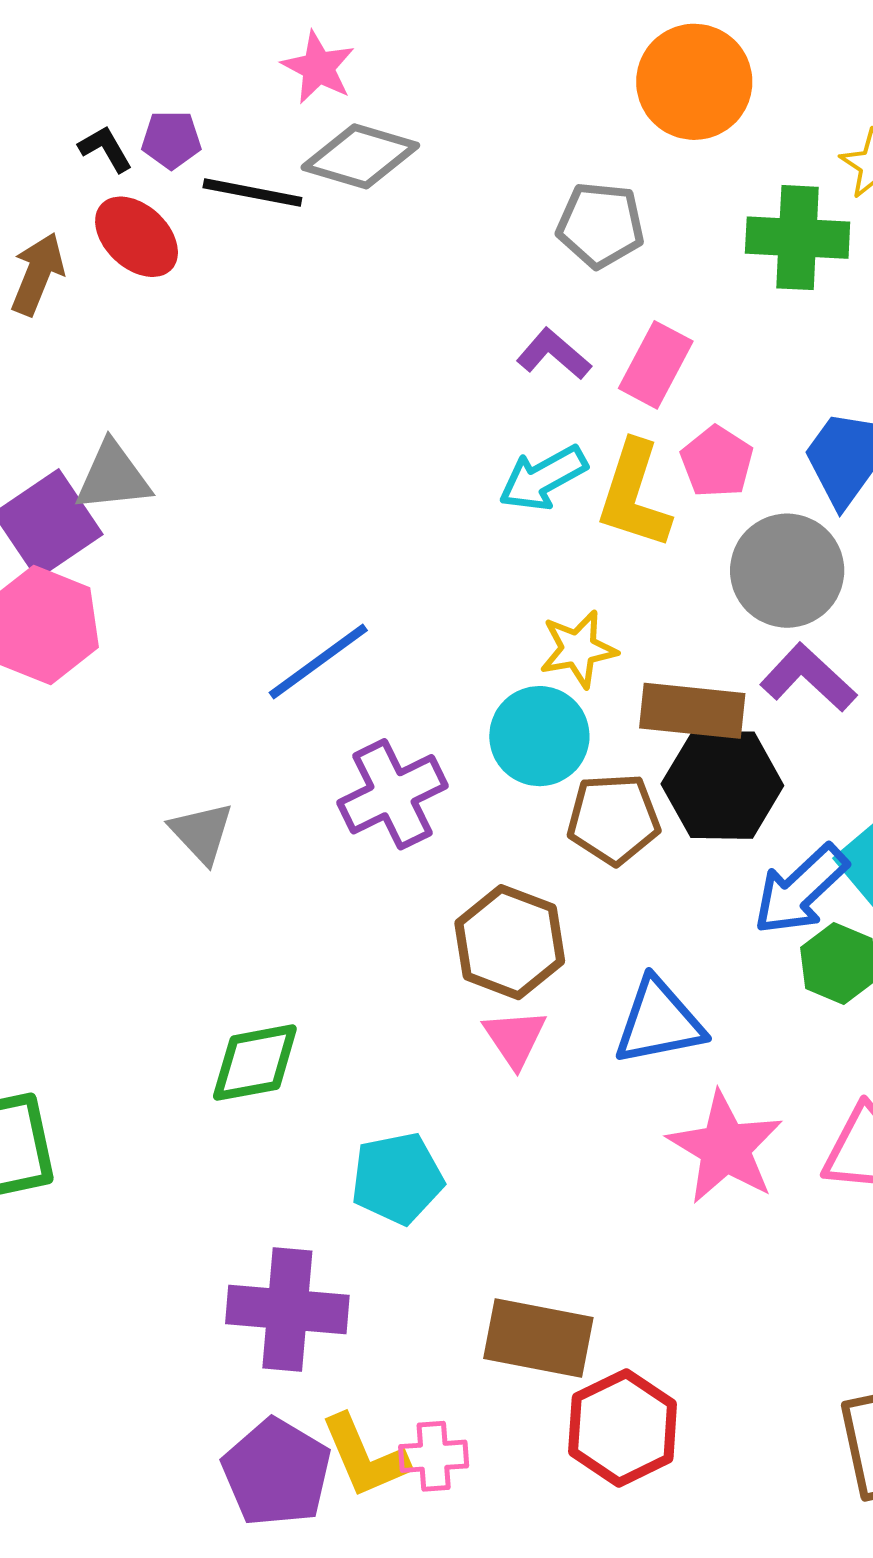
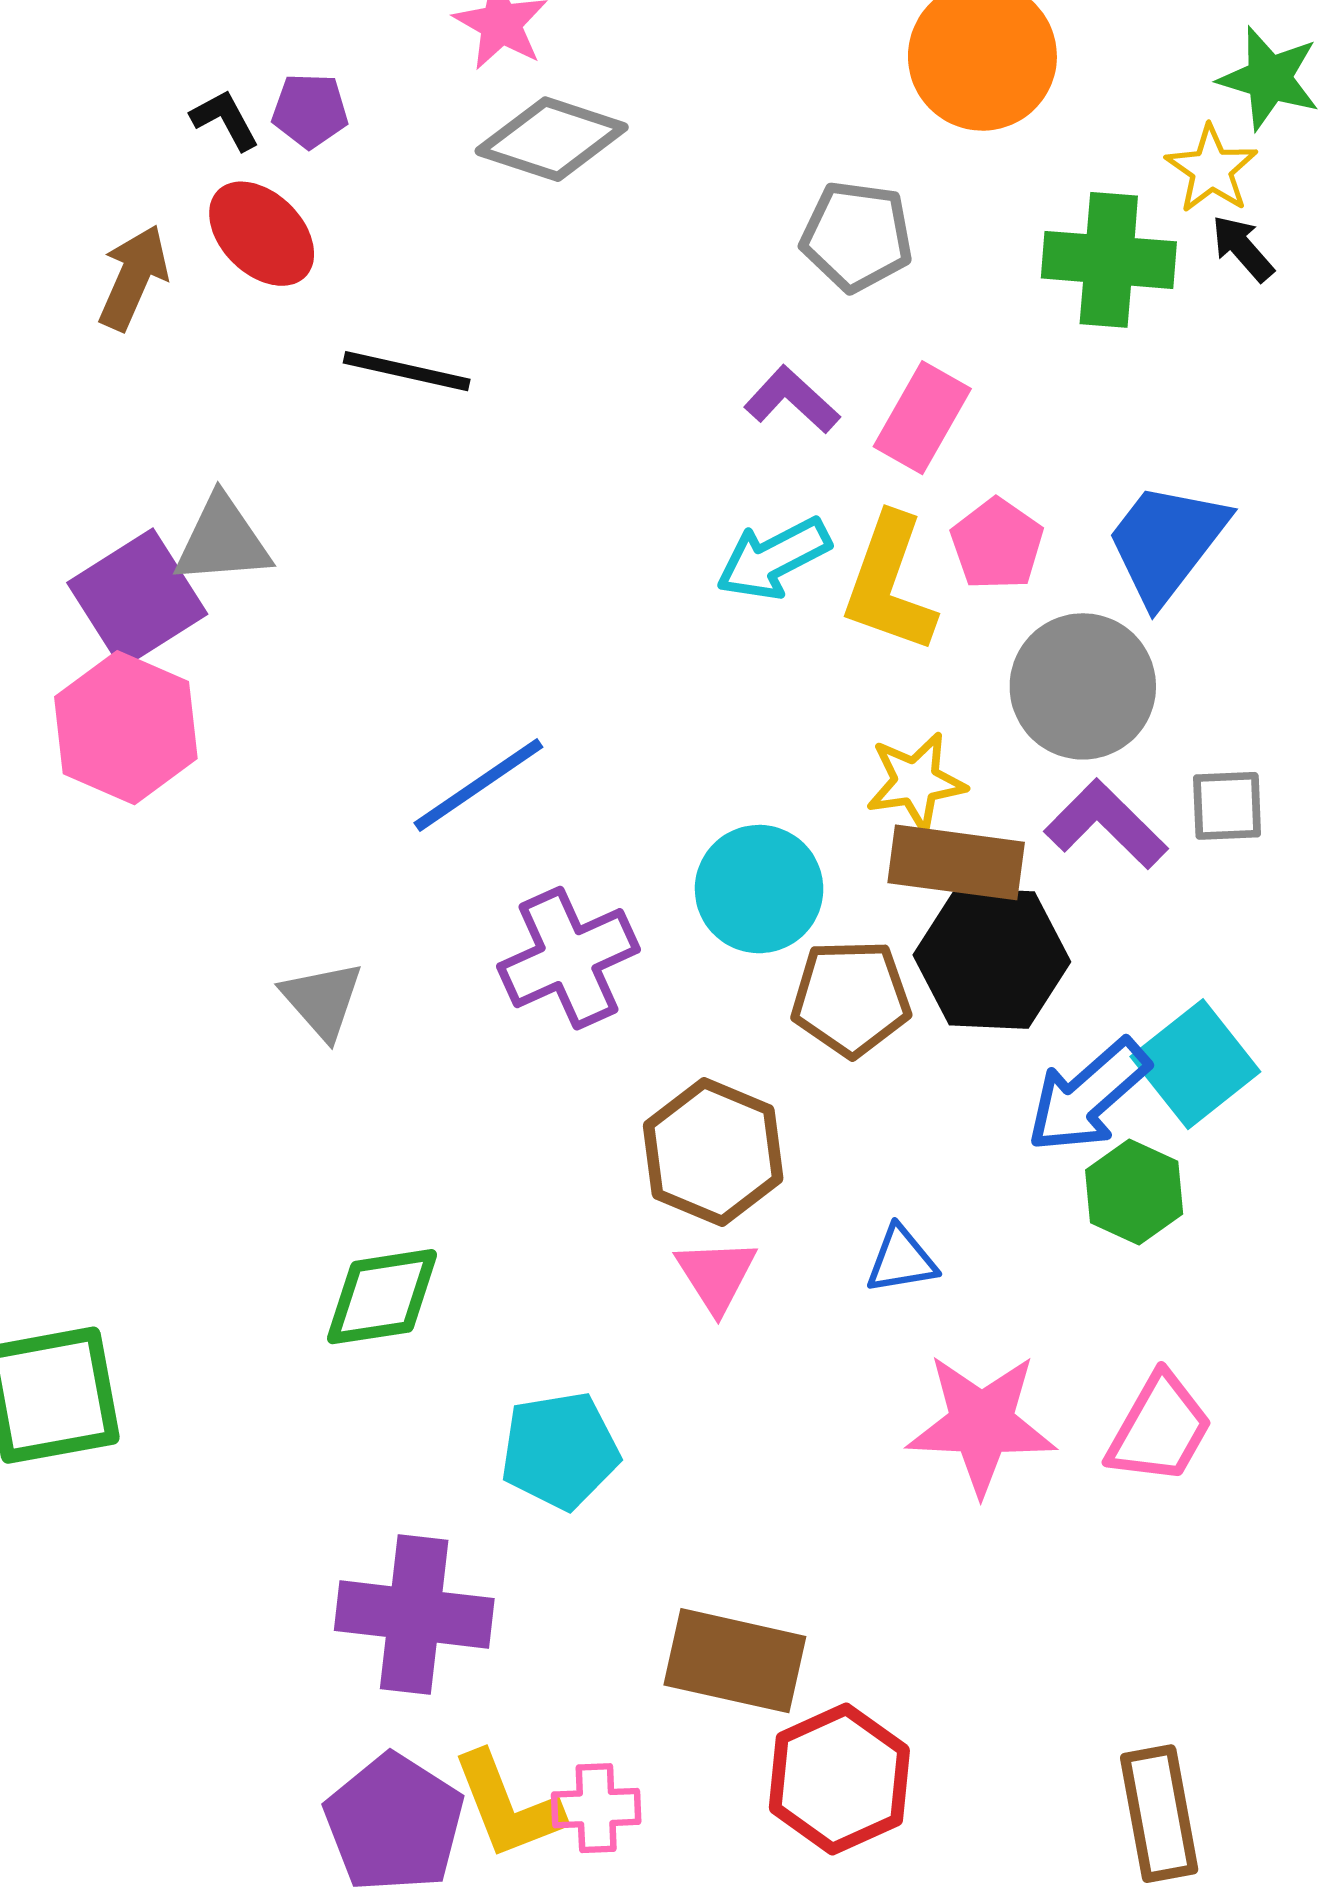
black line: (252, 193) -> (407, 371), moved
yellow star: (578, 649) -> (916, 782), moved
blue triangle: (659, 1022) -> (901, 1260), size x0.6
pink star: (725, 1148) -> (981, 1424), turned -30

